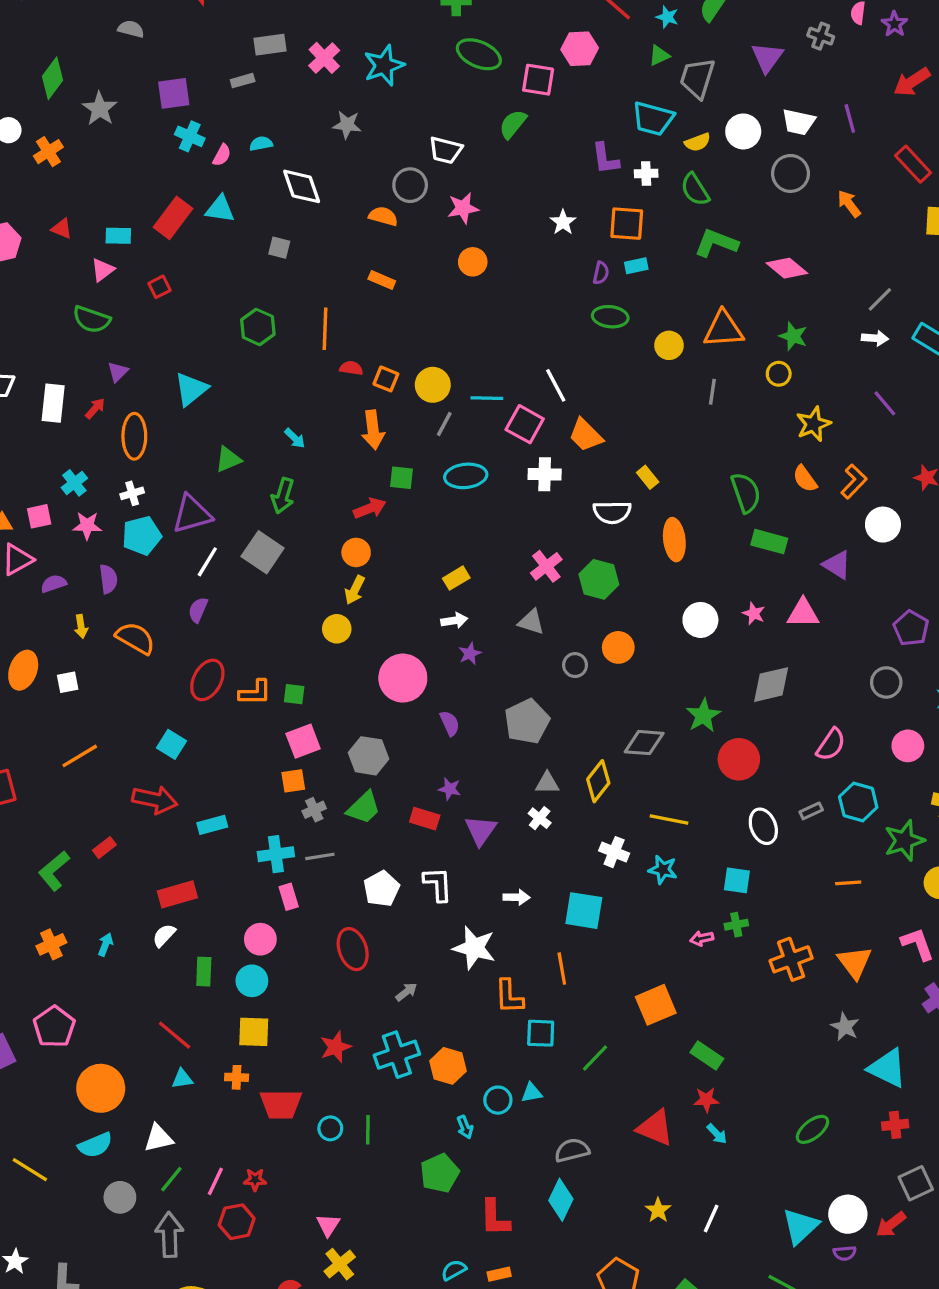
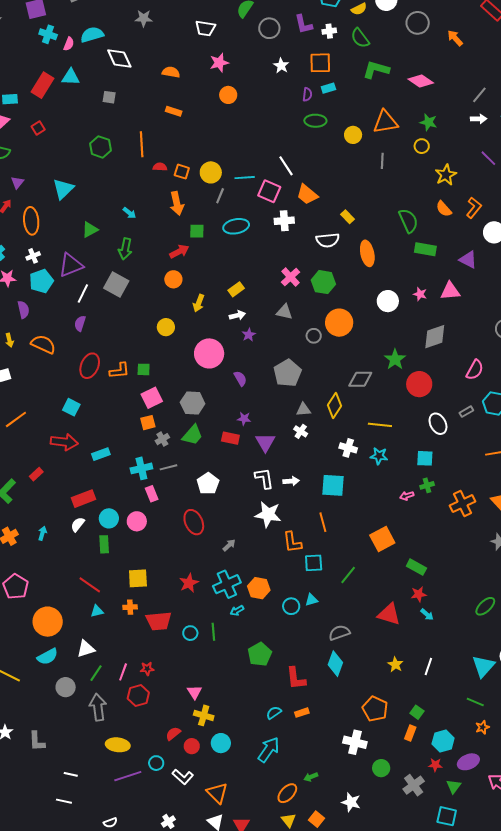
cyan semicircle: (261, 144) -> (92, 35), size x1.6
gray circle: (410, 185) -> (269, 28), moved
yellow arrow: (355, 590) -> (199, 303), moved
orange circle: (618, 647) -> (339, 323), size x1.4
white L-shape: (438, 884) -> (264, 478), moved
cyan circle: (252, 981) -> (109, 518), moved
cyan arrow: (465, 1127) -> (237, 610), moved, turned 88
yellow cross: (340, 1264) -> (204, 715), turned -30

